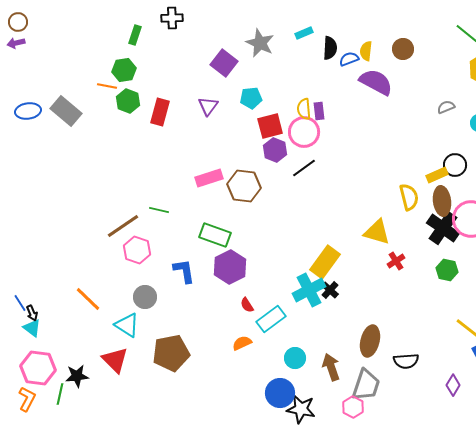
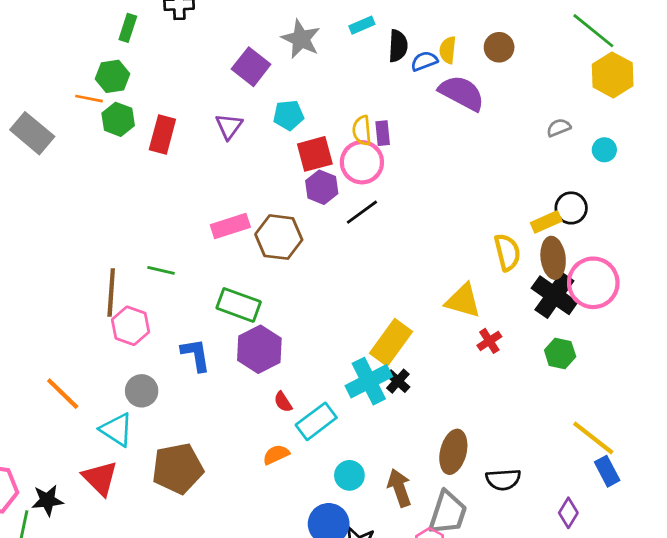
brown line: (123, 226) -> (111, 292), turned -52

